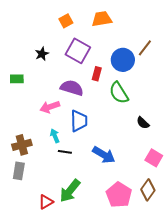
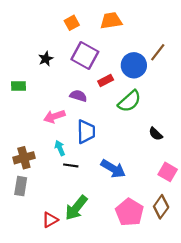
red rectangle: (97, 74) -> (106, 81), turned 48
purple semicircle: (72, 88) -> (78, 96), size x0.7
green semicircle: (119, 93) -> (130, 101), turned -100

